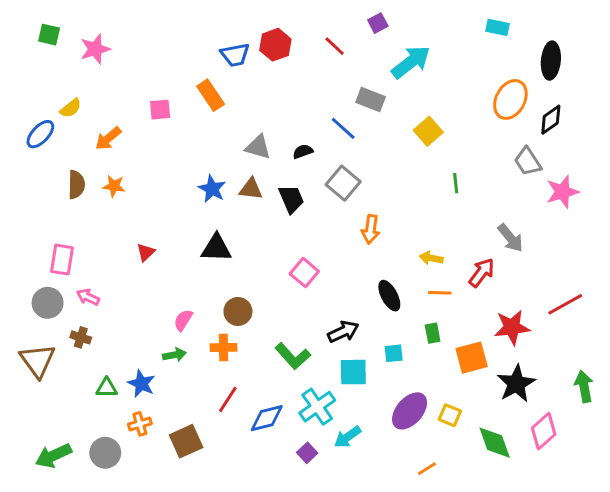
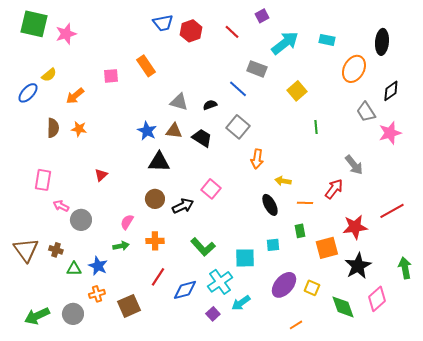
cyan rectangle: (497, 27) -> (327, 40), moved
green square: (49, 35) -> (34, 24), size x1.8
blue trapezoid: (235, 55) -> (163, 23), moved
black diamond: (551, 120) -> (391, 91), moved
black trapezoid: (291, 199) -> (202, 138), turned -35
black triangle: (216, 248) -> (159, 162), moved
yellow arrow: (431, 258) -> (283, 181), moved
gray circle: (48, 303) -> (81, 220), moved
brown circle: (238, 311) -> (155, 199), moved
black arrow: (343, 332) -> (183, 206), moved
brown cross: (81, 337) -> (56, 250), moved

